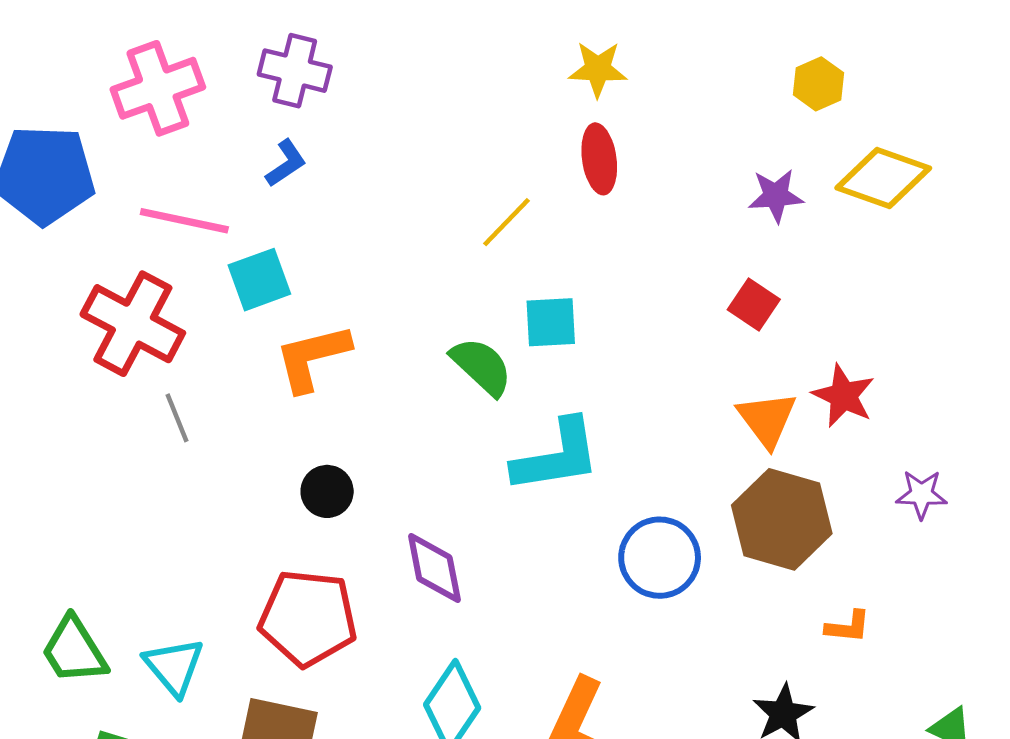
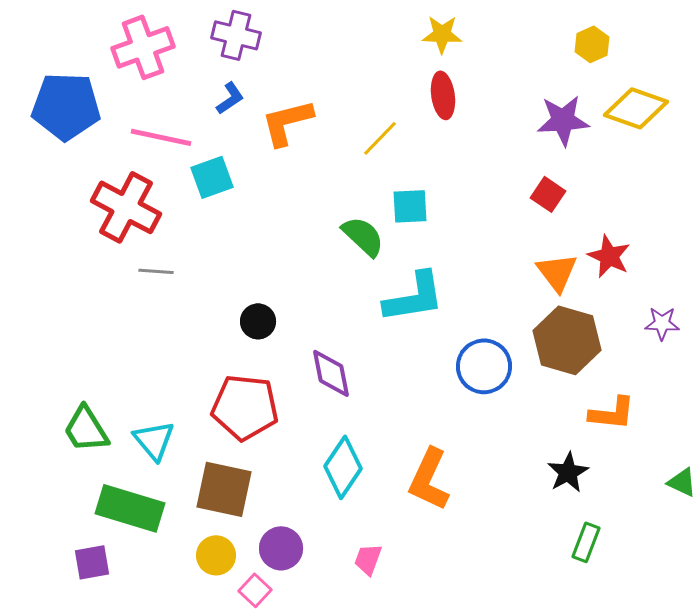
purple star: (776, 196) -> (563, 120), size x1.4
orange L-shape: (312, 358) -> (287, 122), moved
gray line: (177, 418) -> (156, 271), turned -64
orange L-shape: (848, 627) -> (612, 413), size x1.5

